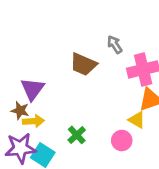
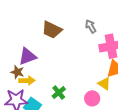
brown trapezoid: (83, 64) -> (52, 30), moved
purple triangle: (32, 89) -> (27, 56), turned 30

